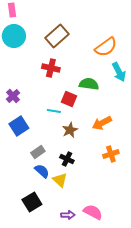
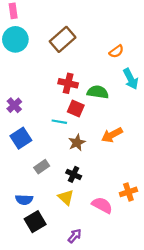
orange semicircle: (106, 47) -> (116, 51), size x0.6
red cross: (51, 68) -> (68, 83), moved
orange cross: (111, 154) -> (128, 192), moved
blue semicircle: (42, 171) -> (24, 200), moved, turned 140
pink semicircle: (93, 212) -> (102, 205), moved
purple arrow: (68, 215) -> (75, 236), turned -48

